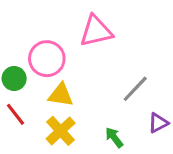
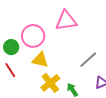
yellow cross: (61, 131) -> (50, 83), moved

